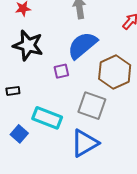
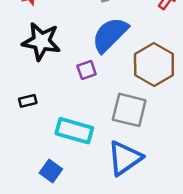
blue square: (19, 134) -> (51, 171), moved

